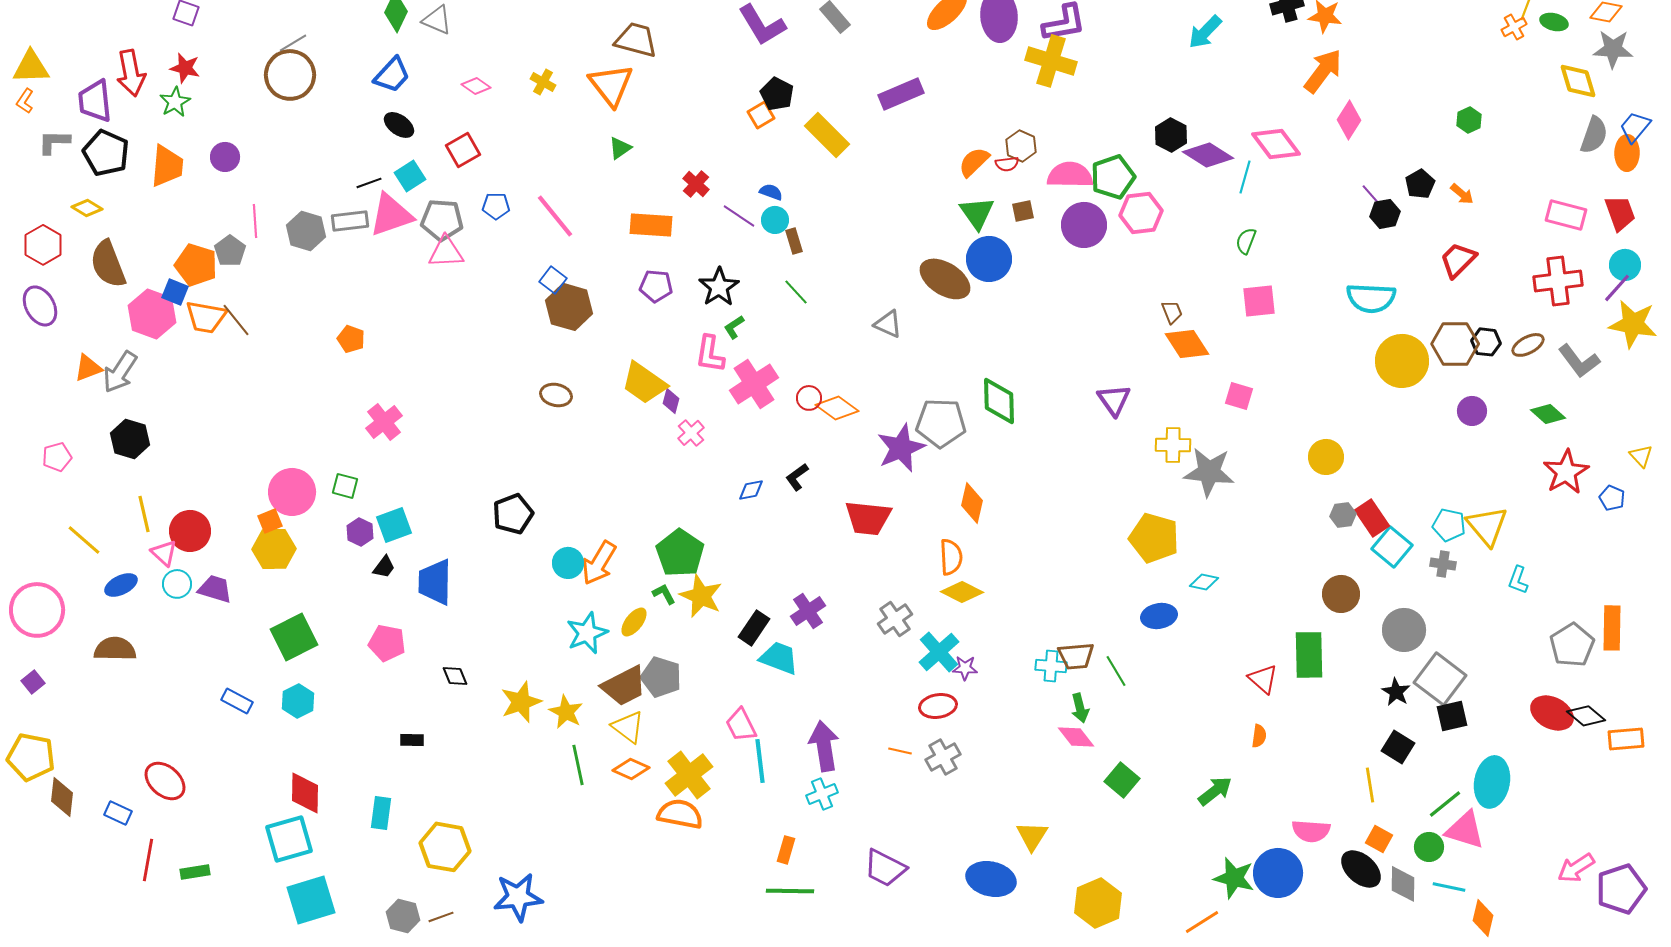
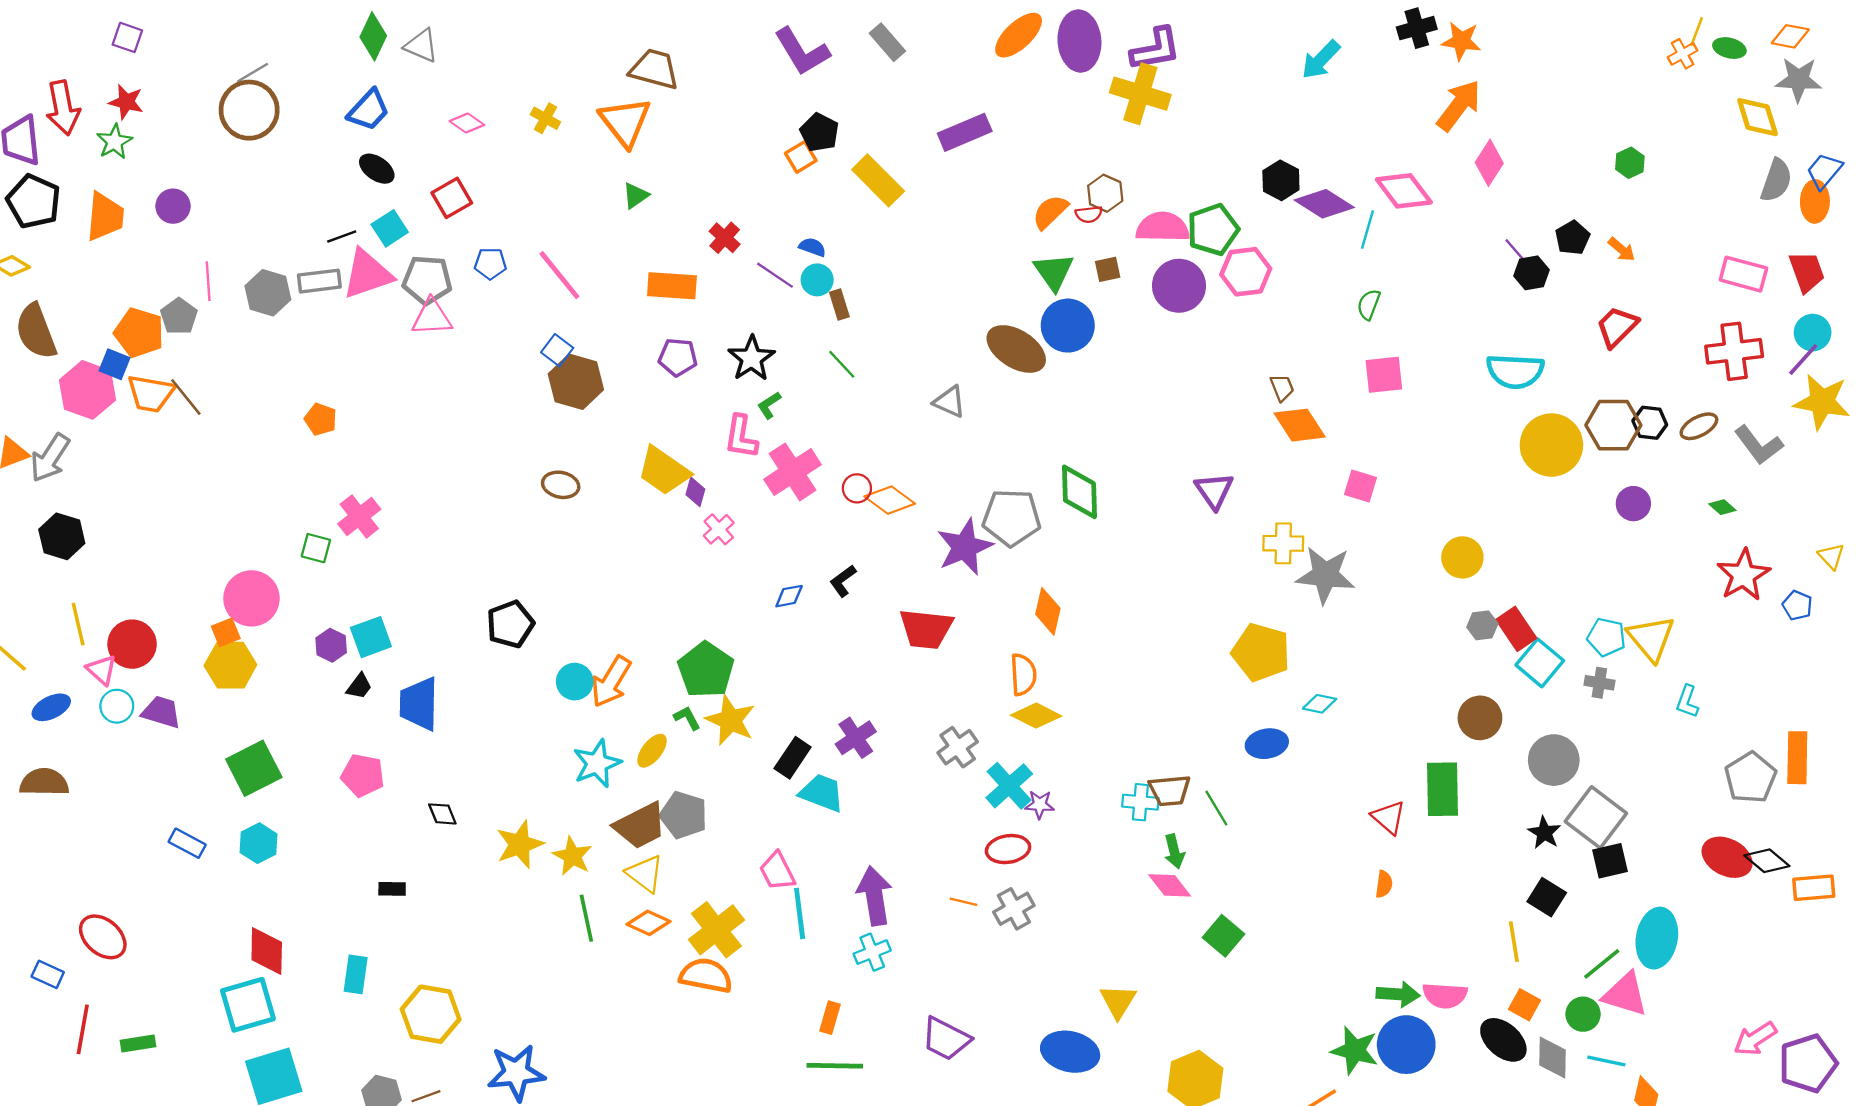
green diamond: (1548, 414) -> (1722, 507), size x0.7
green square: (345, 486) -> (316, 548), moved
green arrow: (1215, 791) -> (1398, 994), moved, turned 42

